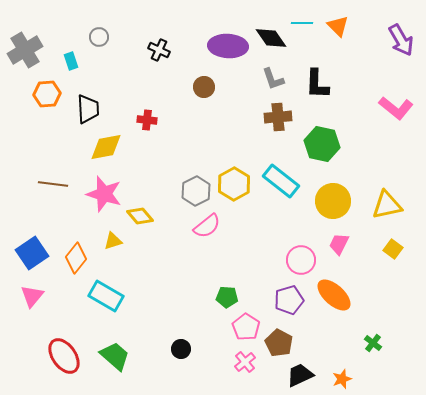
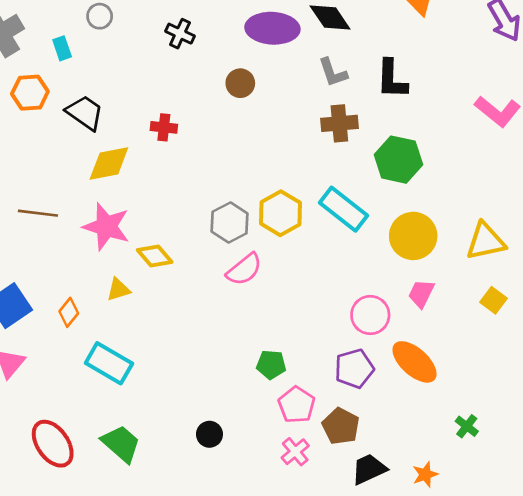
black trapezoid: (88, 109) -> (85, 113), turned -52
orange diamond: (76, 258) -> (69, 312), size x0.7

